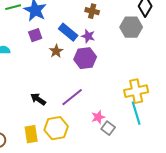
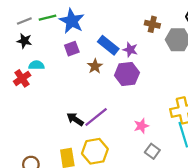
brown cross: (92, 11) -> (152, 24), moved
purple line: (72, 97) -> (96, 117), moved
pink star: (98, 117) -> (141, 126), moved

